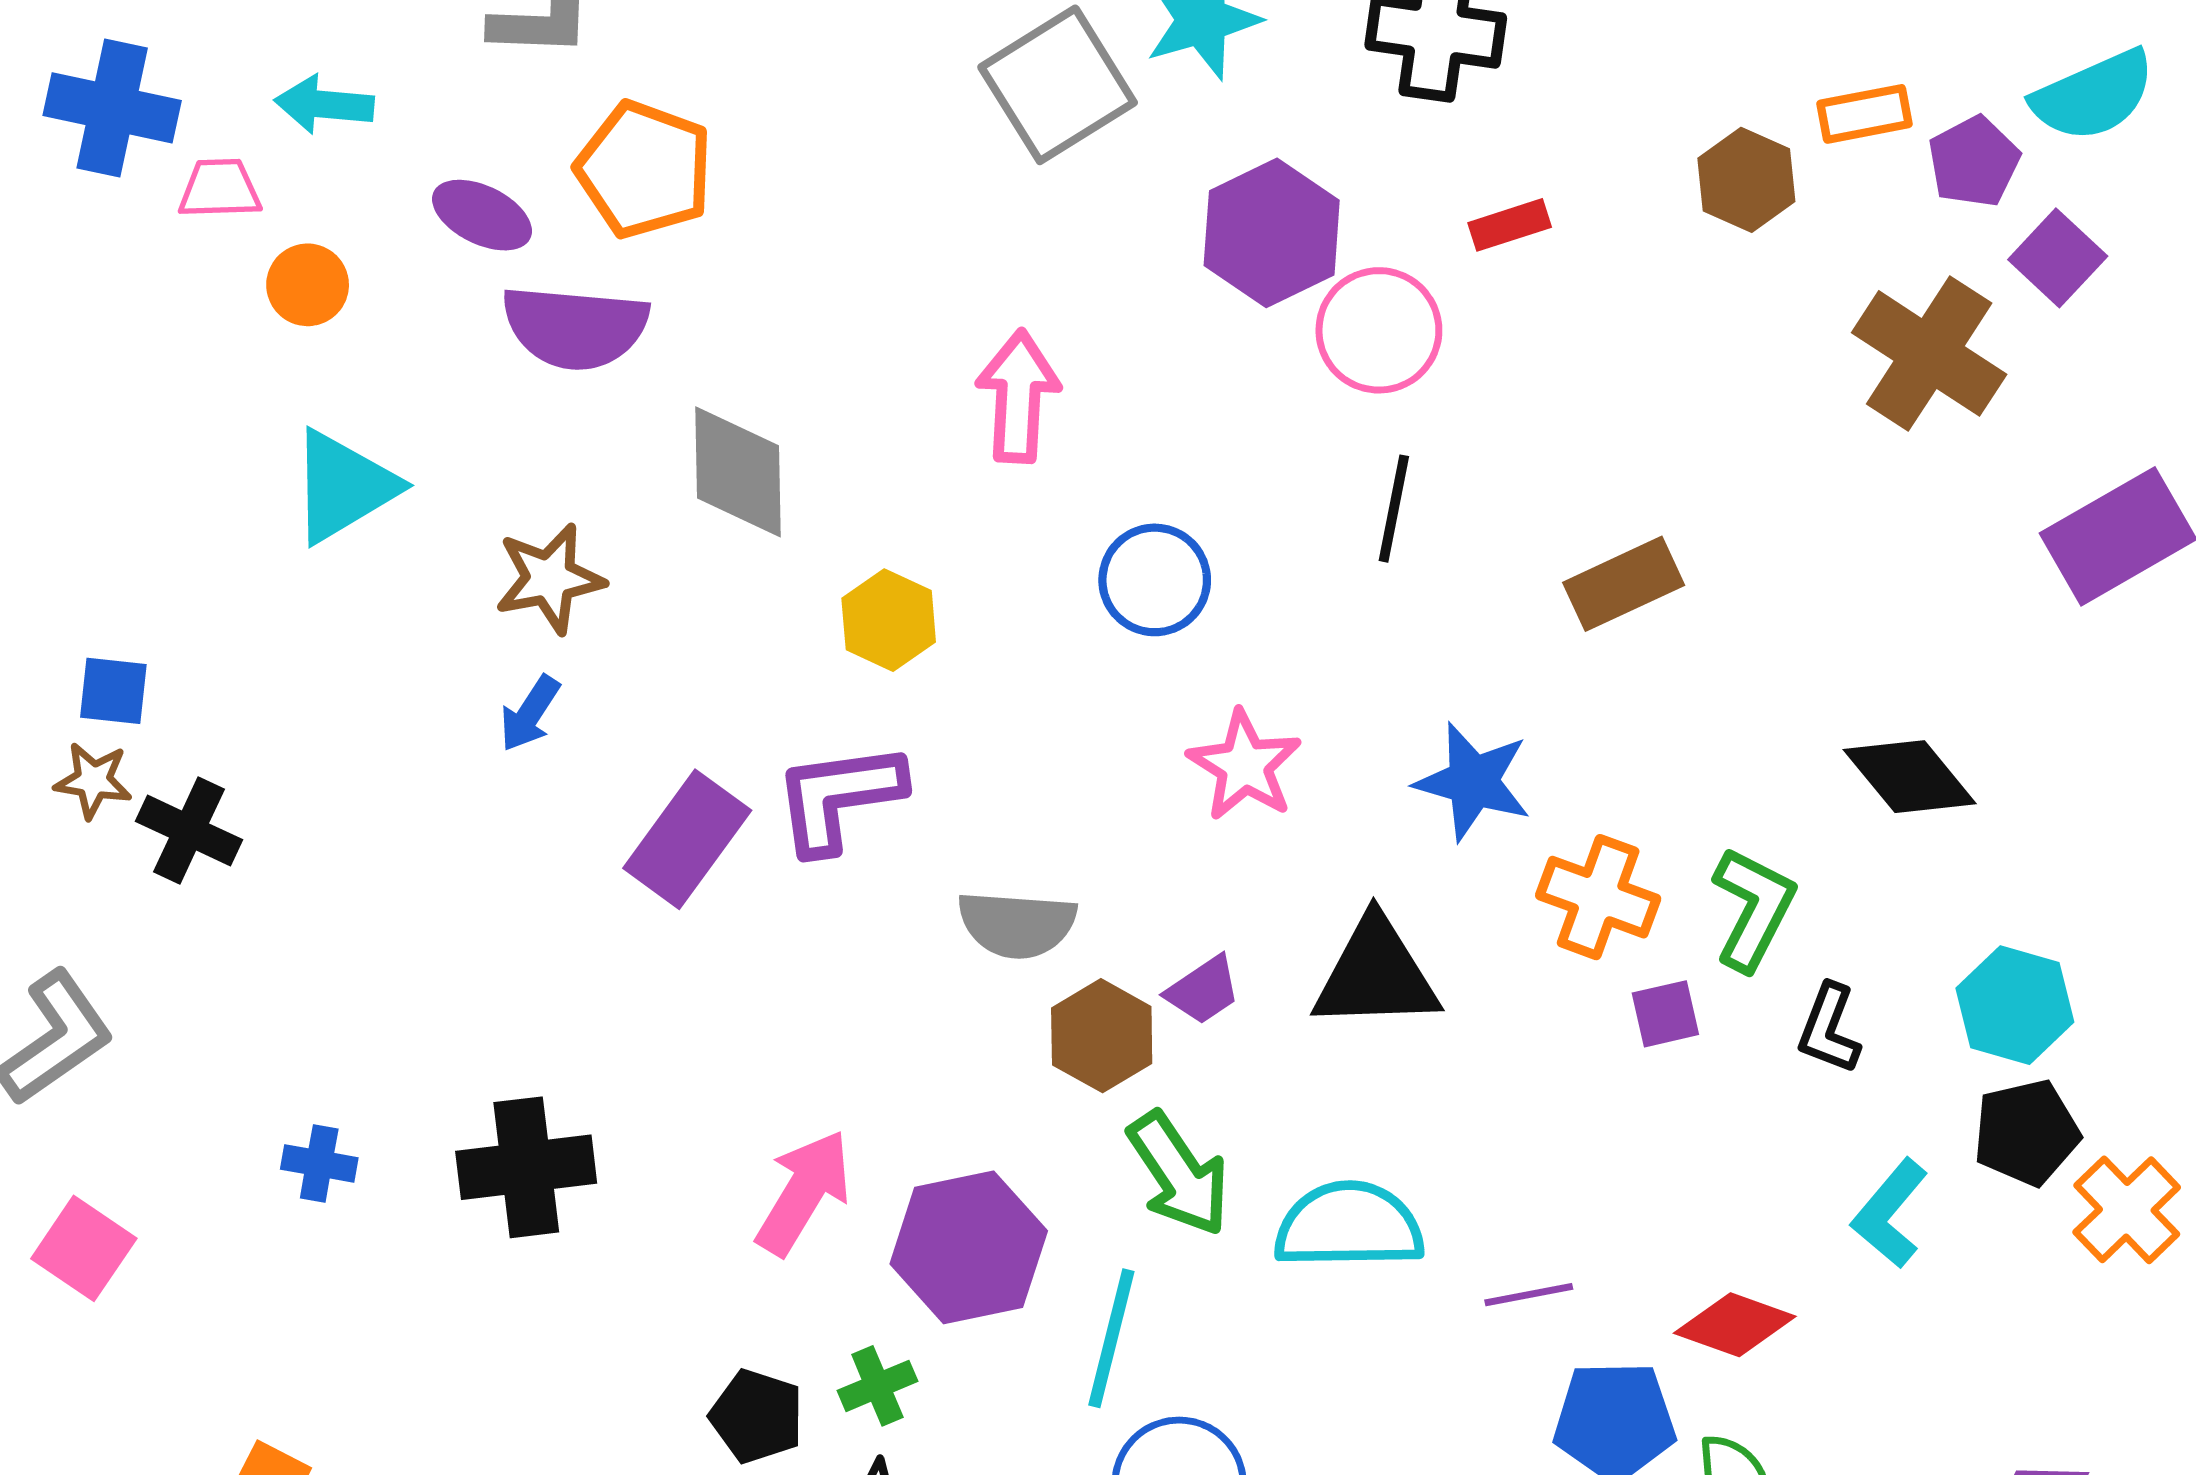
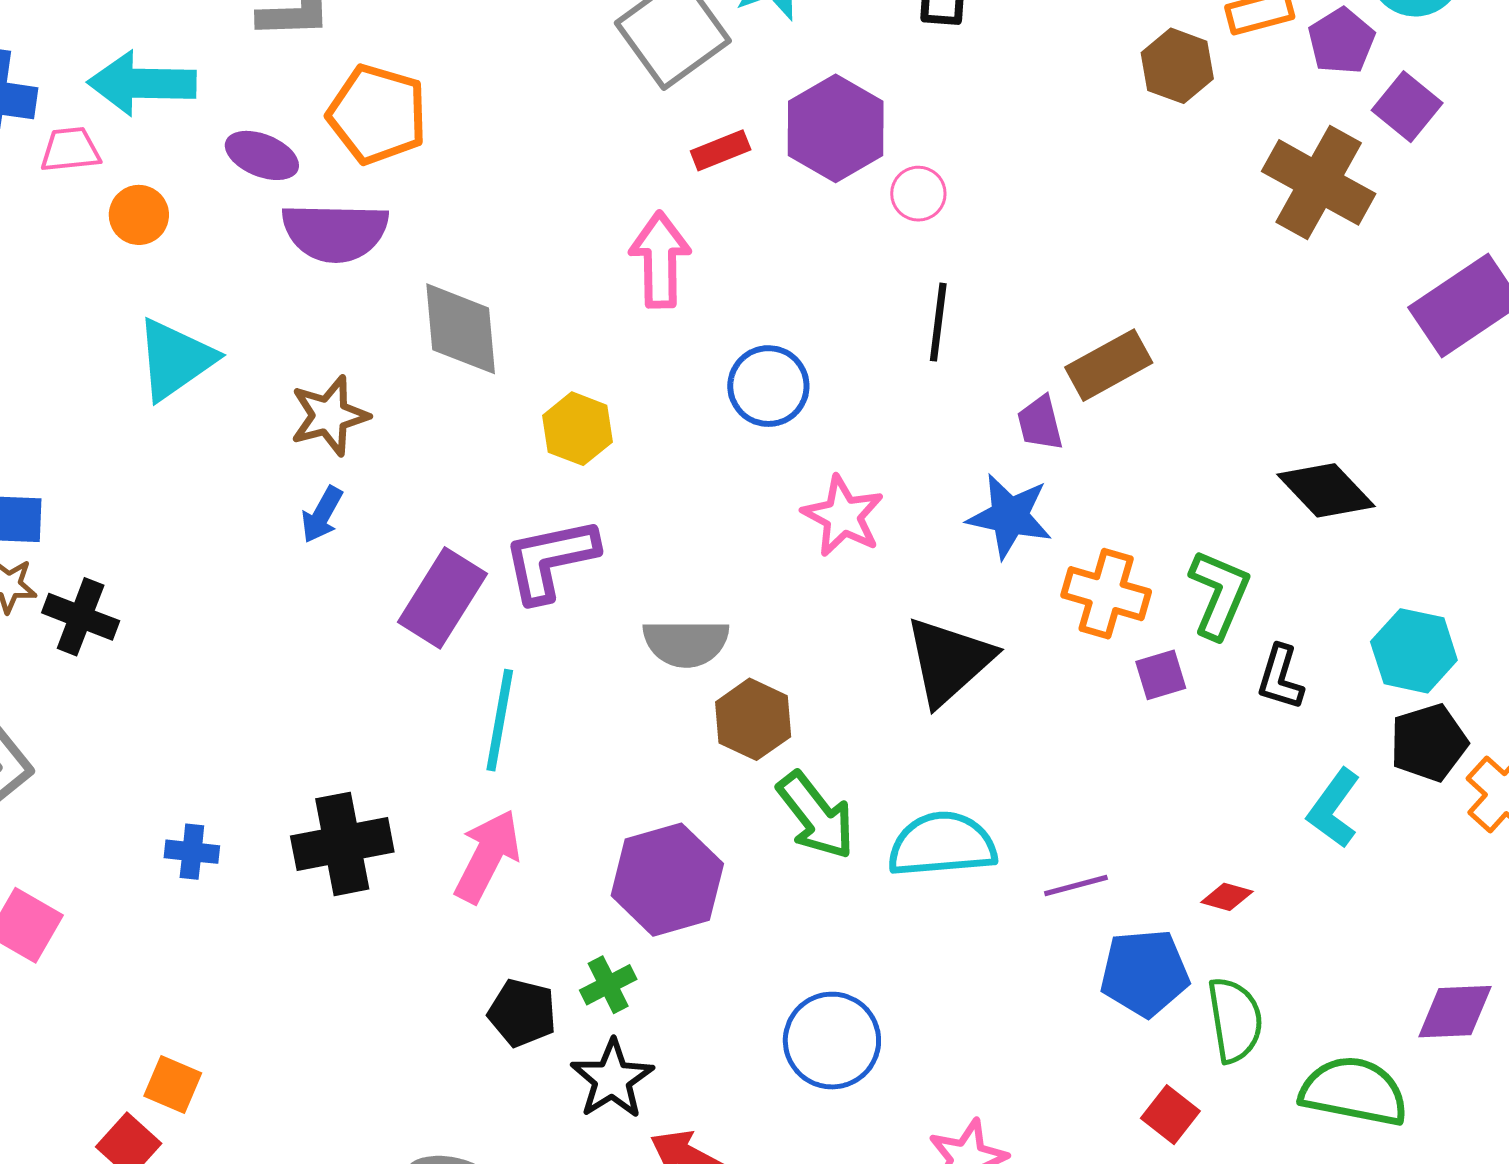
cyan arrow: (324, 105) -> (142, 83), size x1.5
red rectangle: (1510, 225) -> (721, 150), moved
pink circle: (1379, 330) -> (918, 194), size x0.6
black triangle: (1376, 974) -> (949, 661), turned -36
purple trapezoid: (1203, 990) -> (1040, 423), moved, turned 114
pink arrow: (804, 1192) -> (487, 856), moved
red diamond: (1735, 1325) -> (1227, 897), size x0.6
cyan line: (1111, 1338) -> (500, 720), moved

